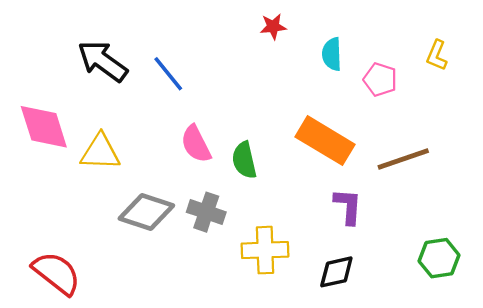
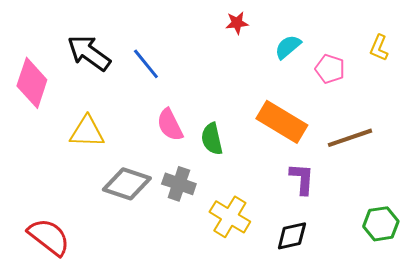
cyan semicircle: (332, 54) -> (288, 47), turned 52
pink diamond: (44, 127) -> (32, 83), moved, turned 36
yellow cross: (265, 250) -> (230, 217), turned 33

